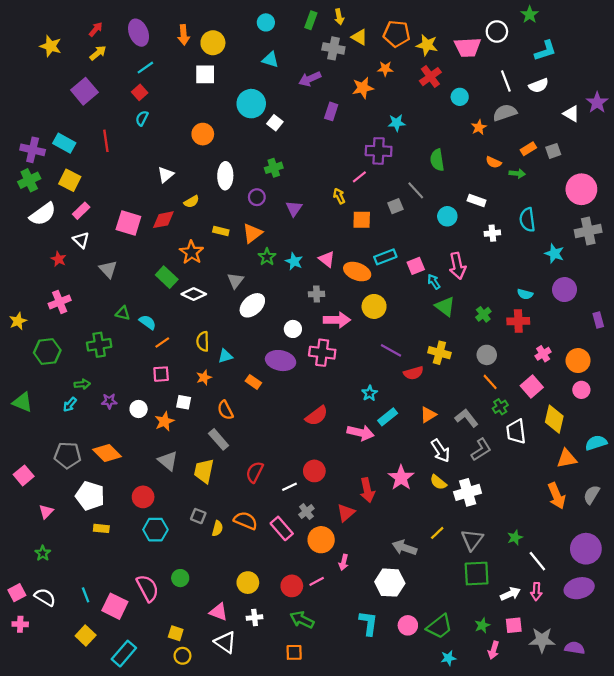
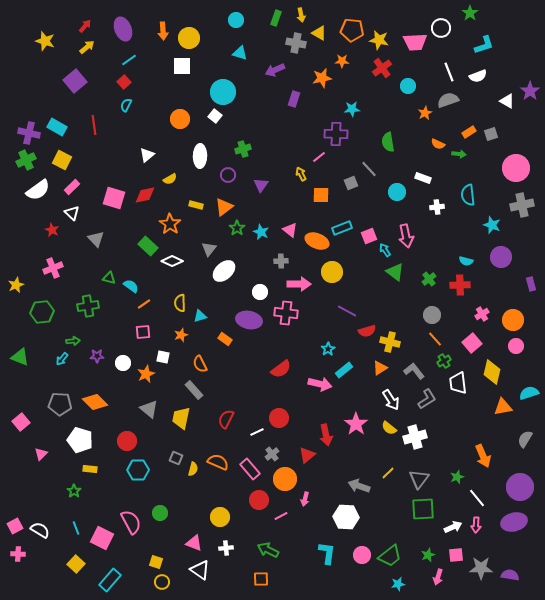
white square: (275, 123) -> (215, 116), moved
yellow cross: (439, 353) -> (390, 342), moved
orange arrow: (557, 496) -> (483, 456), moved
green star: (43, 553) -> (74, 491), moved
red circle: (292, 586) -> (259, 500), moved

